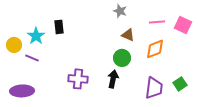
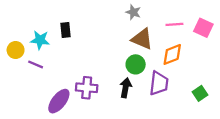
brown triangle: (128, 35) -> (142, 39), size x1.5
cyan star: (36, 36) -> (40, 40), turned -30
purple trapezoid: (154, 88) -> (159, 83), moved
purple ellipse: (22, 91) -> (59, 101), moved, turned -50

